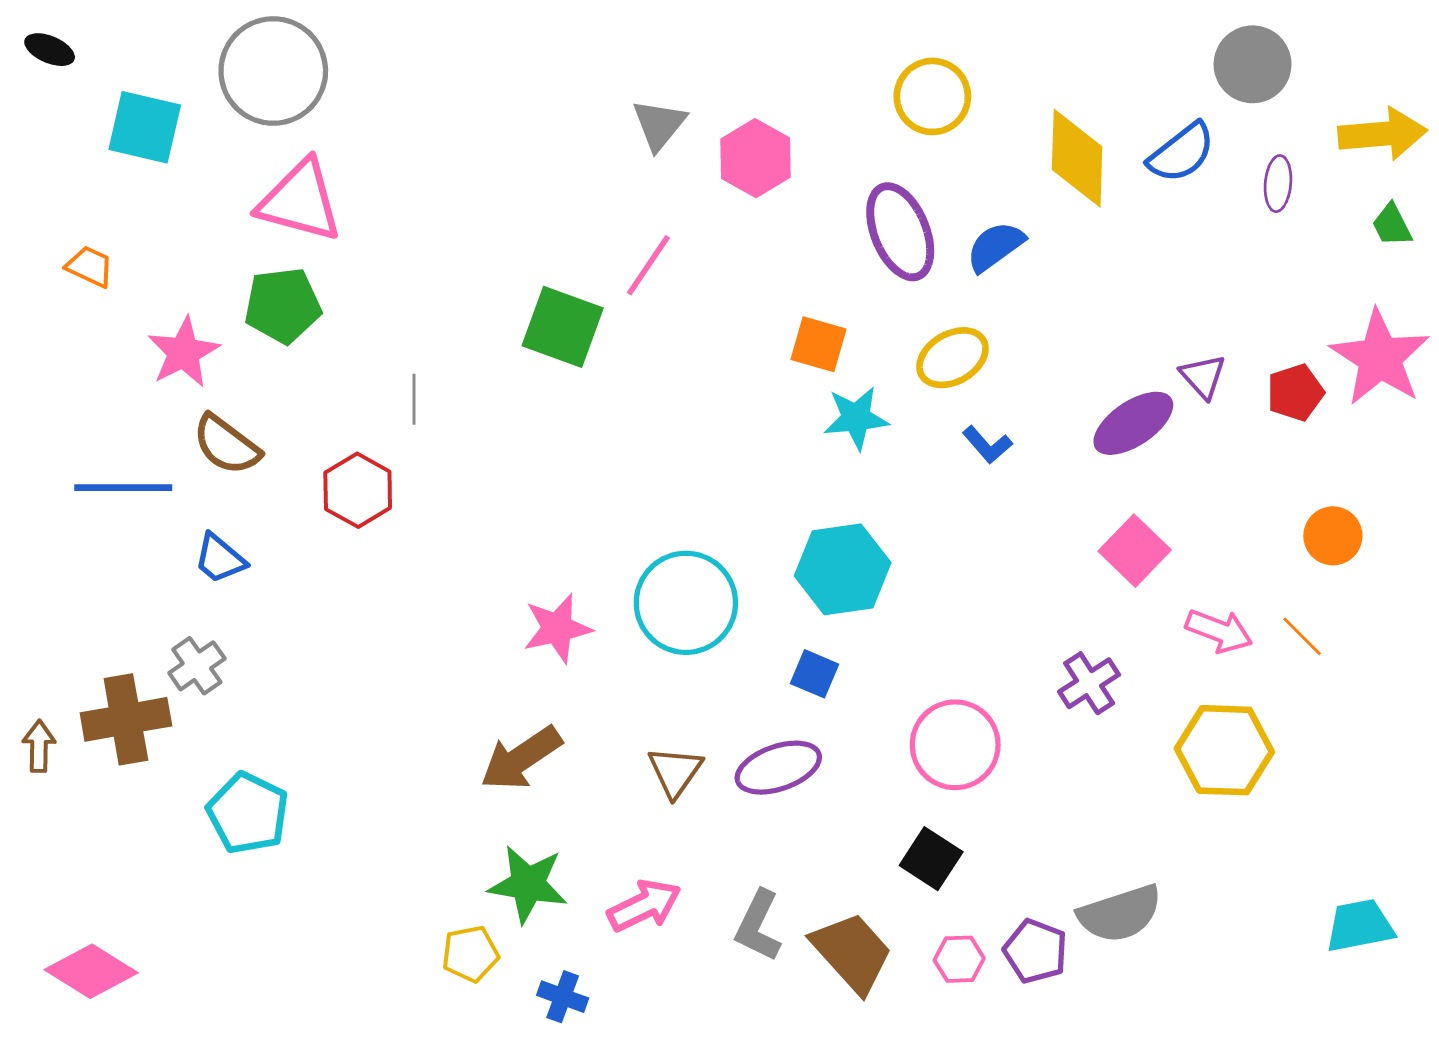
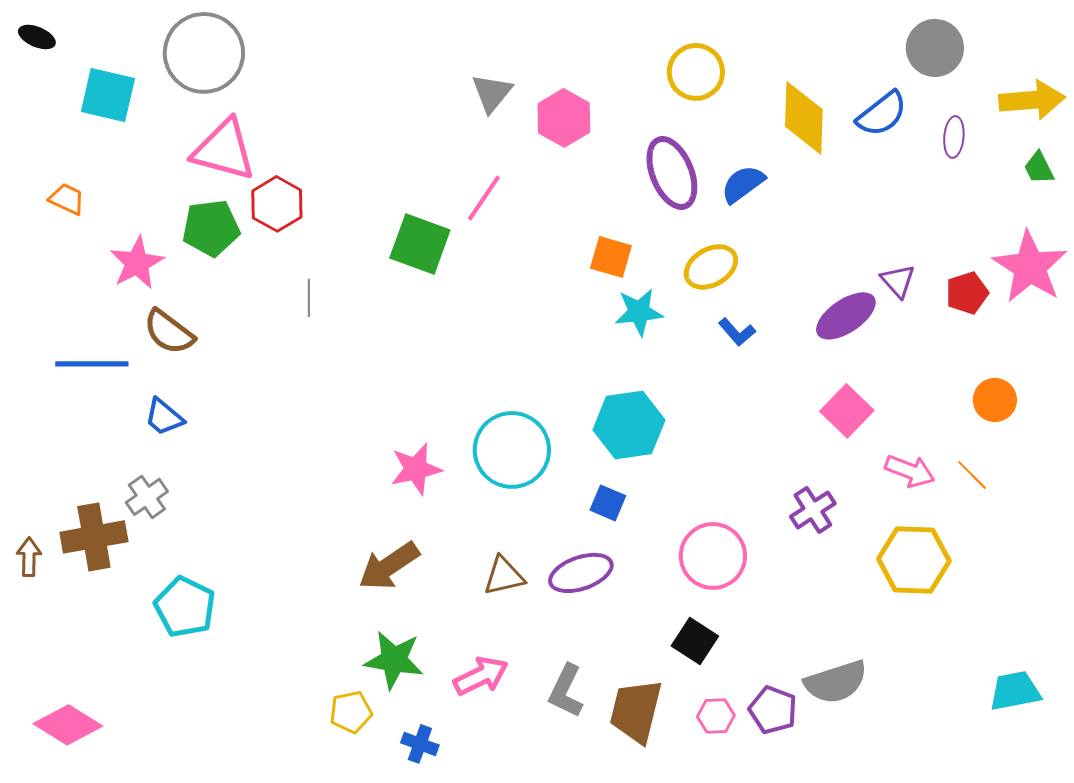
red hexagon: (358, 490) -> (277, 204), moved
brown triangle: (675, 772) -> (504, 576), turned 42
brown trapezoid: (852, 952) -> (636, 711), turned -124

